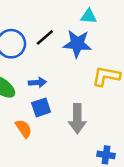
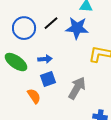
gray arrow: (77, 119) -> (77, 88), turned -150

